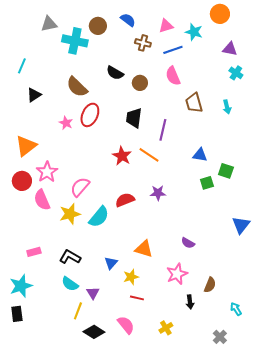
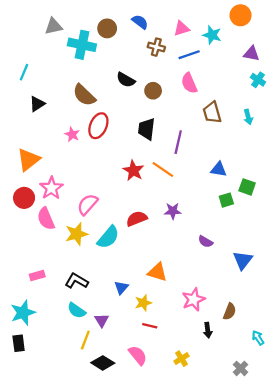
blue triangle: (241, 225) -> (243, 260), moved
purple semicircle: (188, 243) -> (206, 242), moved

